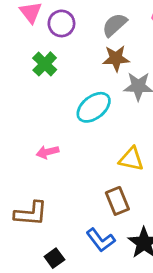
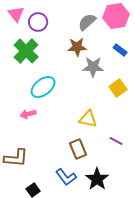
gray semicircle: (115, 25) -> (87, 22), moved
green cross: (45, 64) -> (26, 51), size x1.4
cyan ellipse: (94, 107) -> (43, 87), moved

